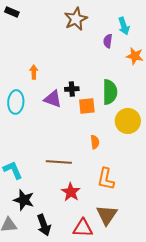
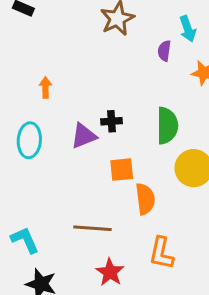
orange arrow: (34, 72) -> (45, 87), moved
purple triangle: (53, 99) -> (84, 136), turned -42
orange square: (87, 106) -> (122, 170), moved
orange semicircle: (95, 142) -> (145, 199), size x1.5

